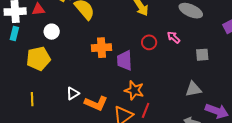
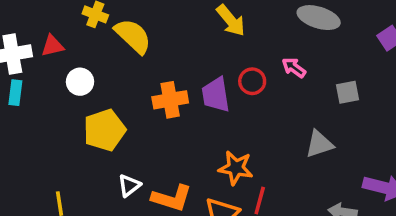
yellow pentagon: (38, 59) -> (104, 130), moved
purple trapezoid: (125, 60) -> (216, 95), moved
gray triangle: (193, 89) -> (319, 144), moved

